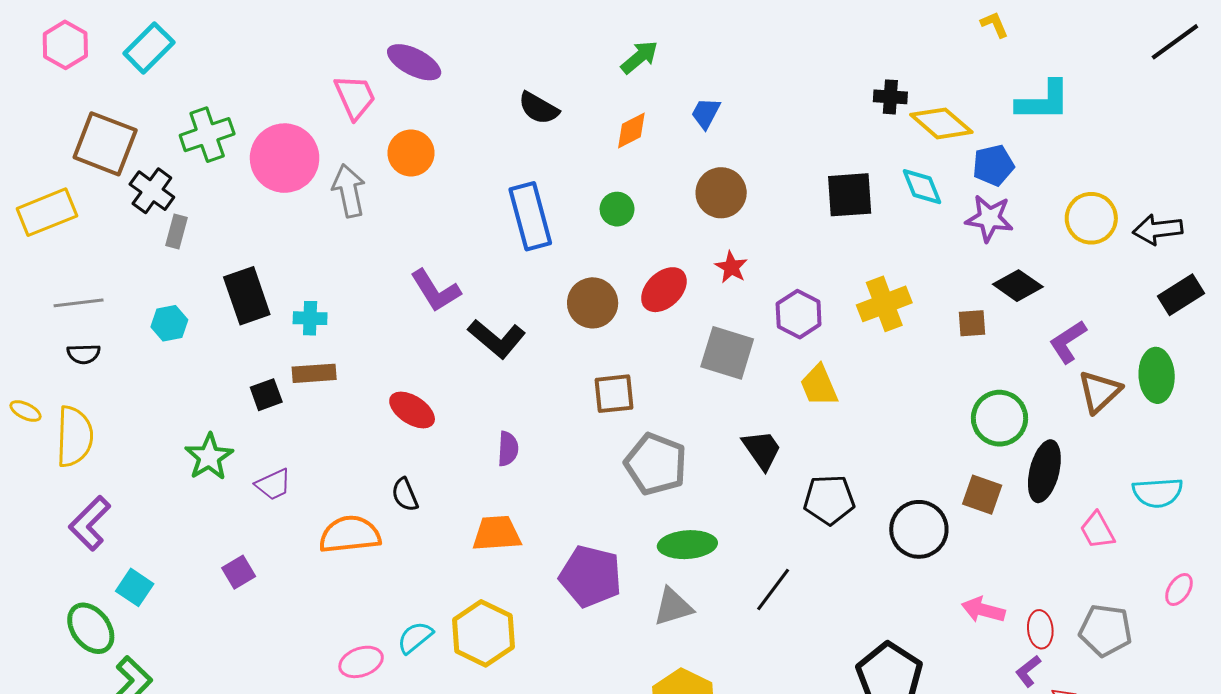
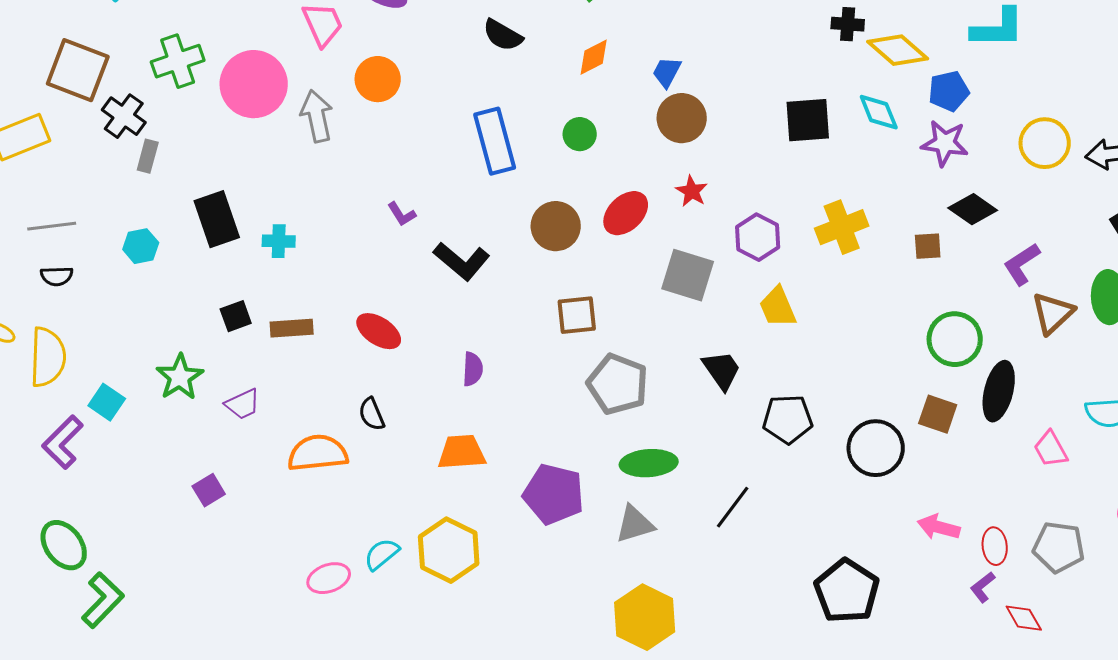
blue trapezoid: (706, 113) -> (667, 72), moved
purple L-shape: (435, 291) -> (402, 214), size x0.6
brown rectangle: (314, 373) -> (292, 328), moved
cyan square: (135, 587) -> (107, 402), moved

